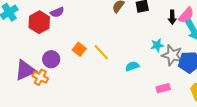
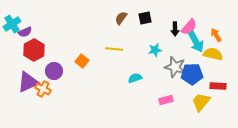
purple semicircle: (57, 12) -> (25, 32), moved
red hexagon: (39, 22) -> (34, 50), moved
cyan star: (157, 45) -> (155, 50), moved
yellow line: (101, 52) -> (114, 49), moved, turned -42

